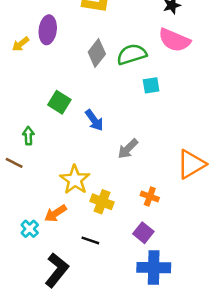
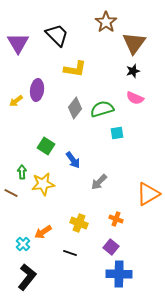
pink semicircle: (174, 40) -> (135, 98), size x0.7
yellow star: (75, 180) -> (43, 184), moved, turned 30
black L-shape: (57, 270) -> (27, 277), moved

